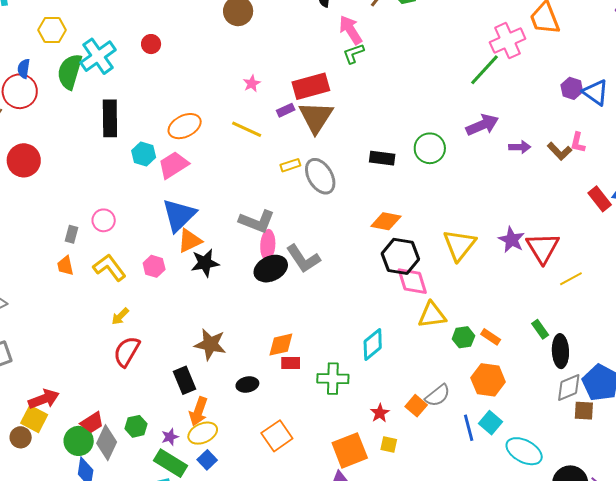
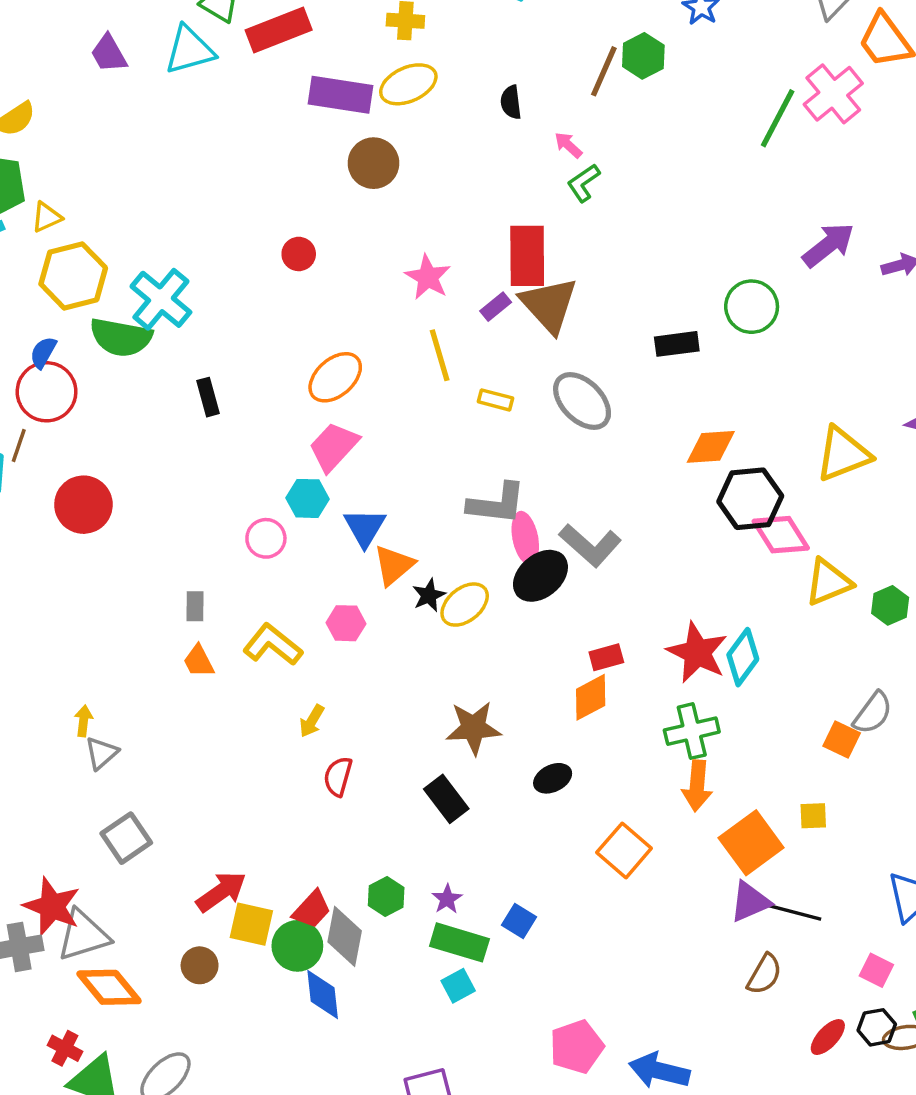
yellow hexagon: (52, 30) -> (73, 276), size x1.4
pink arrow: (351, 30) -> (568, 145), size x0.6
red circle: (151, 44) -> (299, 254), moved
blue semicircle: (24, 69) -> (43, 352), turned 36
green line: (485, 70) -> (778, 118), moved
green semicircle: (70, 72) -> (121, 337), turned -81
pink star: (252, 83) -> (428, 277), size x1.5
red rectangle: (311, 86) -> (527, 256), turned -60
black rectangle: (110, 118) -> (208, 397), size x0.6
yellow line: (247, 129) -> (440, 355), turned 64
cyan hexagon: (144, 154) -> (307, 498), moved
yellow rectangle: (290, 165) -> (495, 400), moved, turned 48
blue triangle: (179, 215) -> (365, 527), size x0.7
pink circle: (104, 220) -> (266, 538), moved
yellow triangle: (459, 245) -> (843, 454), turned 45
black star: (205, 263) -> (429, 595), size x0.7
red semicircle: (127, 351) -> (338, 776), size x0.7
red rectangle: (291, 363) -> (606, 657), moved
orange arrow: (198, 411) -> (697, 786), moved
red star: (380, 413) -> (697, 653), moved, size x1.8
yellow square: (34, 419) -> (251, 924), moved
yellow ellipse: (203, 433) -> (465, 605), moved

